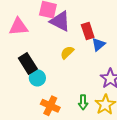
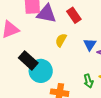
blue triangle: (98, 44) -> (90, 44), moved
cyan circle: (37, 78) -> (41, 71), size x1.5

